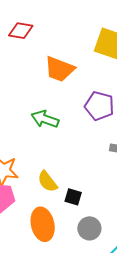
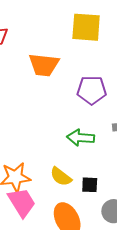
green arrow: (45, 119) -> (81, 138), moved

